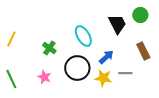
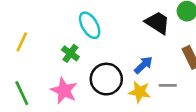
black trapezoid: (117, 24) -> (158, 23), turned -30
cyan ellipse: (83, 36) -> (90, 25), moved
pink star: (44, 77) -> (64, 91), size x1.5

